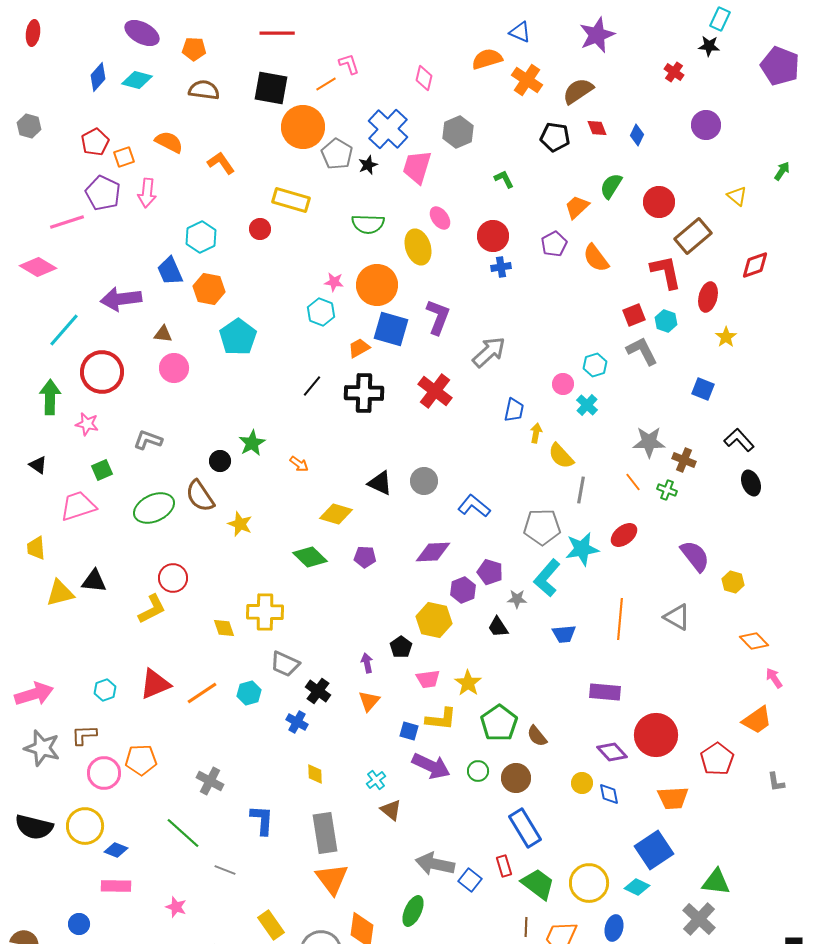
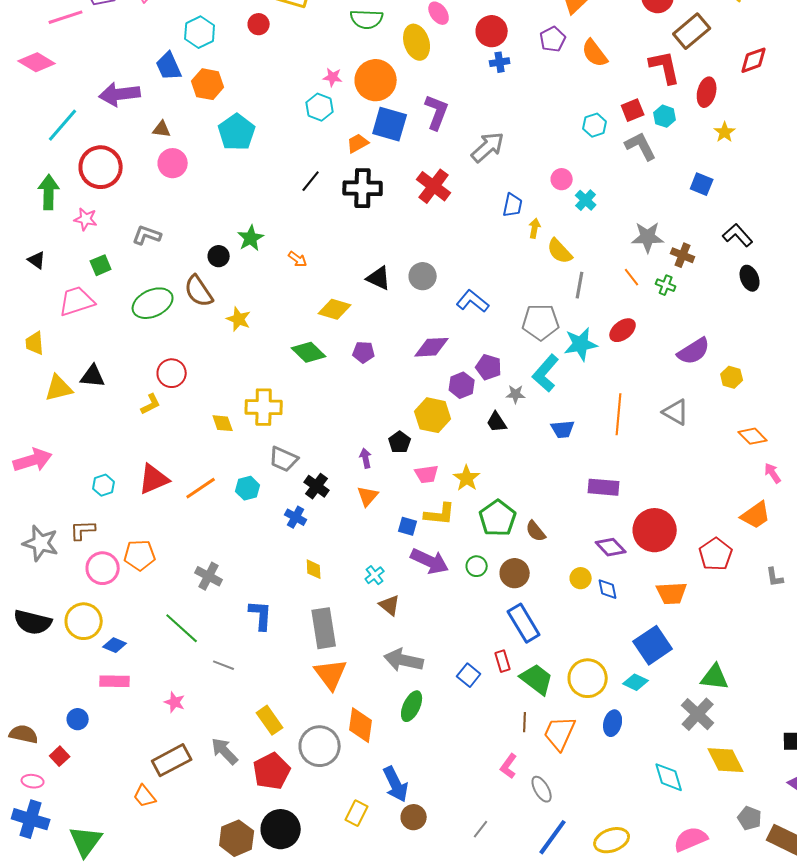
cyan hexagon: (595, 365) -> (595, 125), moved
purple semicircle: (695, 556) -> (694, 351), turned 96
yellow L-shape: (152, 609) -> (151, 404), size x0.7
pink arrow: (34, 694) -> (33, 460), moved
gray arrow: (435, 864) -> (404, 660), moved

